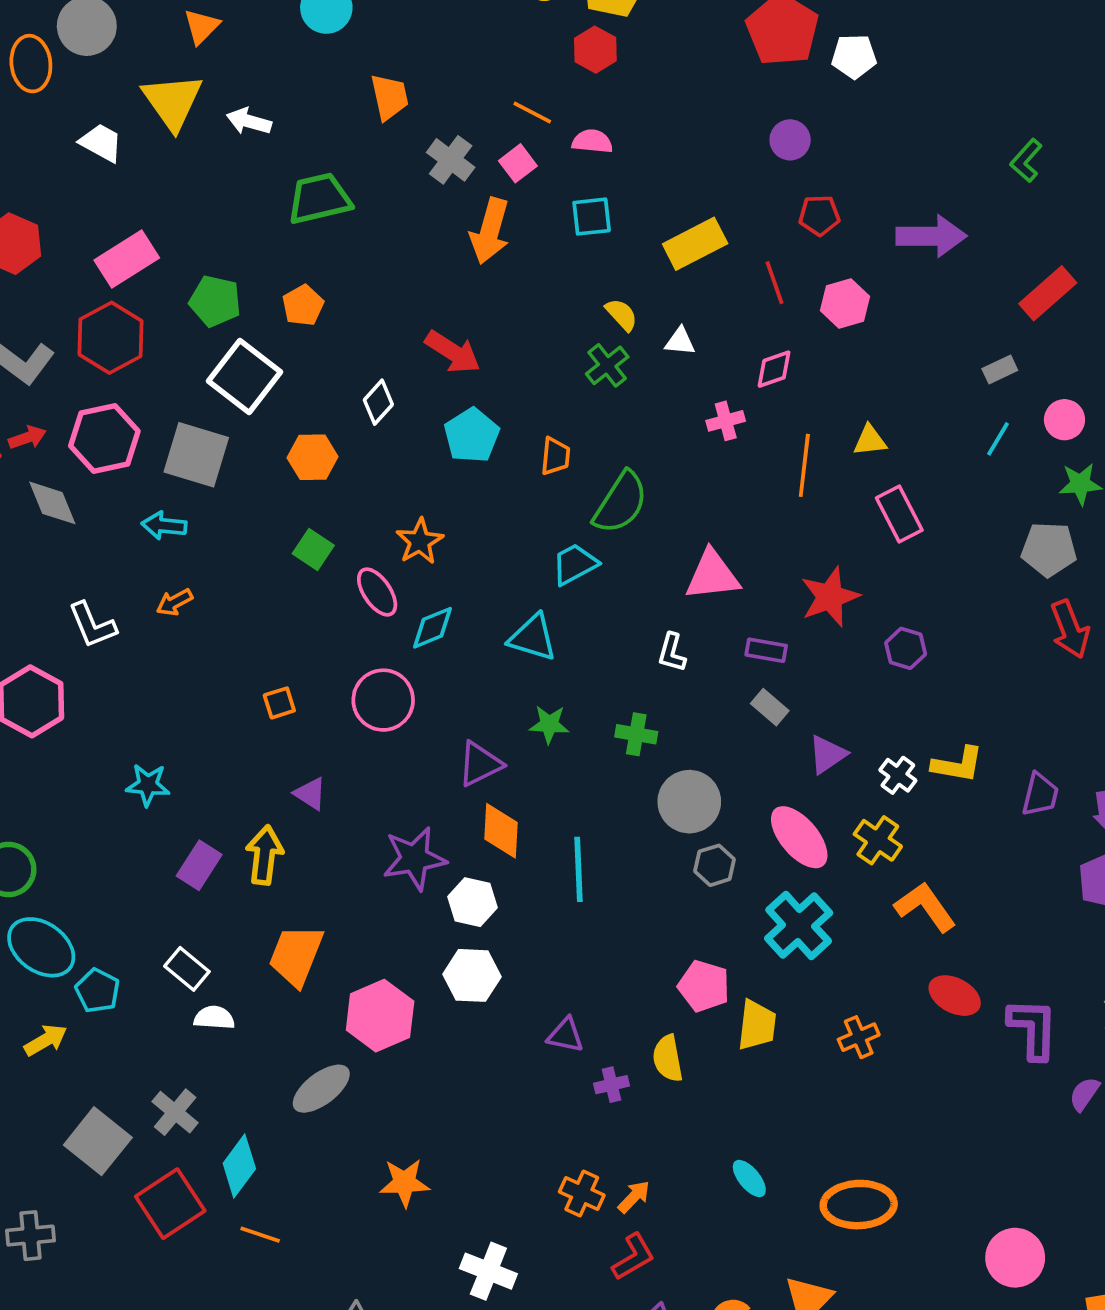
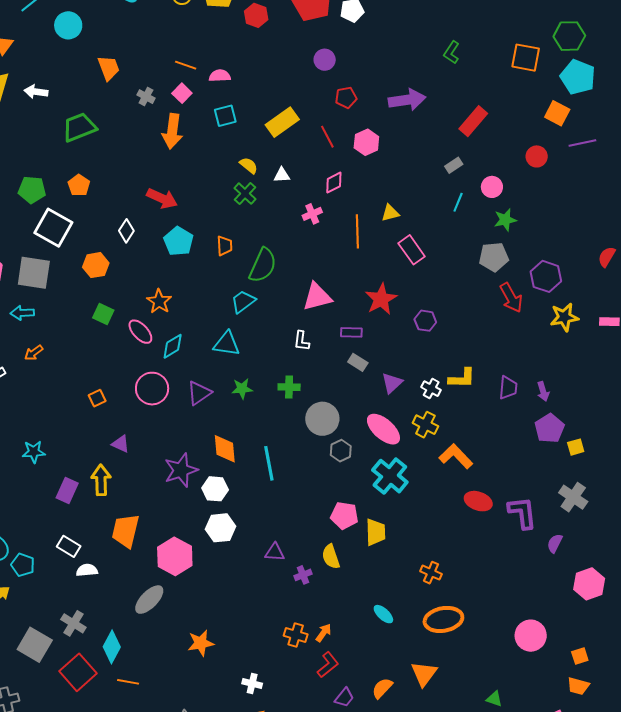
red hexagon: (595, 50) -> (256, 15), moved
gray cross: (451, 160) -> (146, 97), size x0.7
purple triangle: (480, 764) -> (199, 393), moved
orange cross: (859, 1037) -> (431, 573), moved, turned -35
white cross: (488, 1271) -> (252, 683), size x0.7

